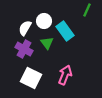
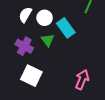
white semicircle: (25, 28) -> (25, 15), moved
pink arrow: (65, 75) -> (82, 80), moved

